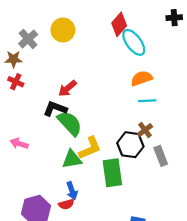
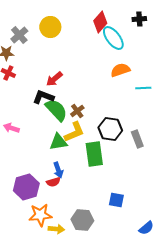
black cross: (174, 18) -> (139, 19), moved
cyan line: (147, 101) -> (143, 88), moved
brown cross: (145, 130) -> (77, 111), moved

